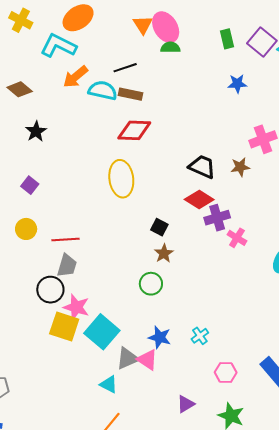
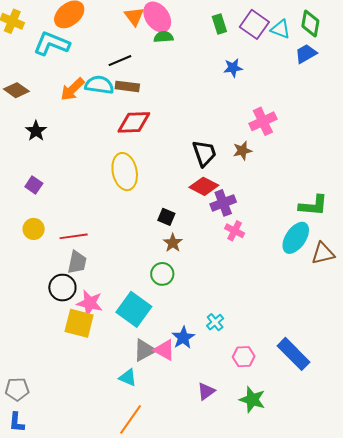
orange arrow: (75, 77) -> (72, 89), moved
black trapezoid: (202, 167) -> (204, 153), turned 52
pink cross: (237, 238) -> (235, 231), moved
cyan square: (102, 332) -> (134, 309), moved
blue star: (160, 337) -> (183, 338), moved, turned 30

